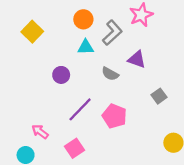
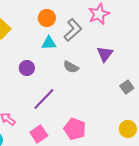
purple triangle: (137, 59) -> (105, 54), moved, turned 48
gray square: (159, 96) -> (127, 87), moved
pink pentagon: (115, 116) -> (75, 129), moved

